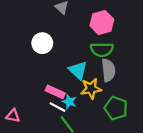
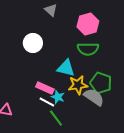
cyan triangle: (78, 70) -> (66, 68), turned -30
gray semicircle: (108, 70) -> (94, 97), moved, turned -50
green pentagon: (116, 108) -> (101, 83), moved

